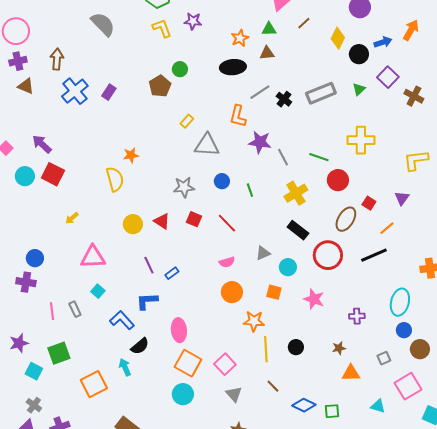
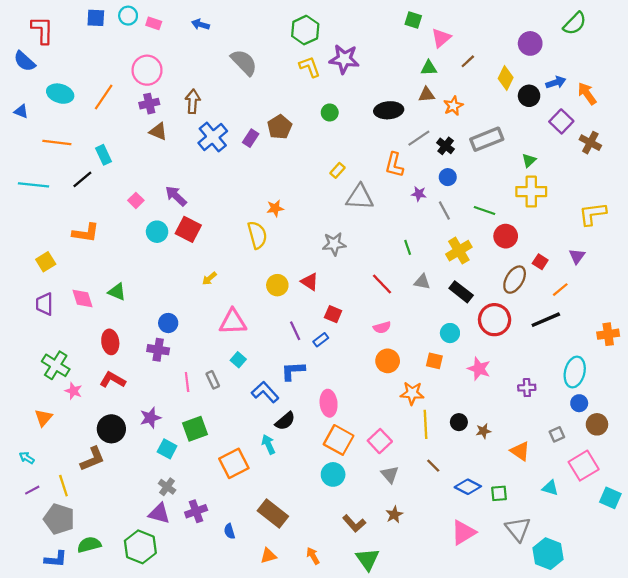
purple star: (193, 21) -> (344, 59), size x1.5
orange arrow: (411, 30) -> (587, 94), moved, turned -65
orange star: (240, 38) -> (453, 106), moved
brown pentagon: (160, 86) -> (280, 127), moved
green triangle: (359, 89) -> (529, 160), moved
purple star: (260, 142) -> (419, 194), size x0.6
blue circle: (222, 181) -> (448, 177), moved
red square: (194, 219) -> (333, 314), moved
gray triangle: (263, 253) -> (422, 282), moved, turned 35
brown star: (339, 348) -> (483, 431), moved
orange triangle: (351, 373) -> (520, 451), turned 36

